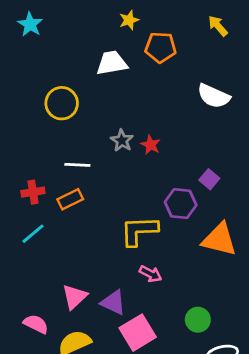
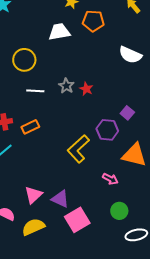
white line: (77, 165) -> (35, 91), moved
yellow L-shape: (139, 231) -> (78, 149), turned -40
pink arrow: (151, 274) -> (110, 179), moved

